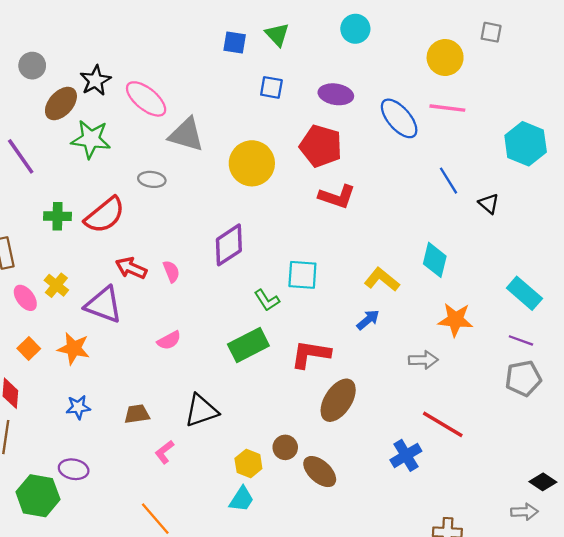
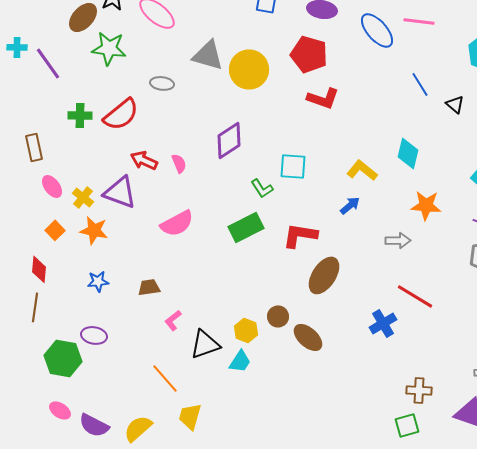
gray triangle: (186, 135) -> (208, 55), moved
yellow cross: (56, 285) -> (83, 197), moved
pink semicircle: (169, 340) -> (177, 223), size x1.6
black triangle: (201, 411) -> (205, 344), moved

